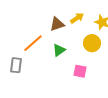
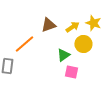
yellow arrow: (77, 18) -> (72, 27), moved
green triangle: (59, 50) -> (63, 55), moved

